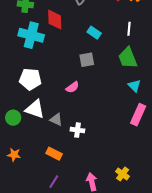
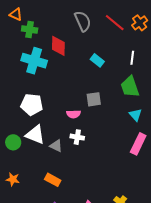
gray square: (87, 60) -> (94, 99), moved
pink semicircle: (72, 87) -> (74, 114), turned 32
white cross: (77, 130) -> (77, 137), moved

